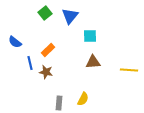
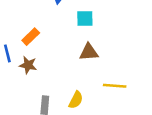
yellow line: (129, 70) -> (115, 86), moved

